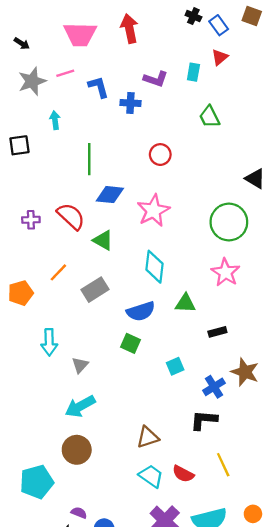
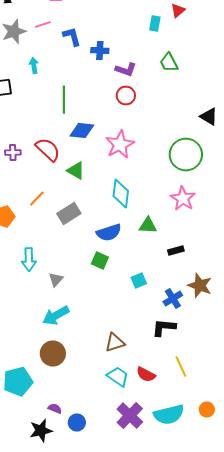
purple L-shape: (156, 79) -> (126, 70), moved

